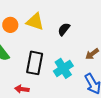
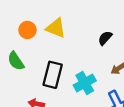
black semicircle: (64, 29) -> (105, 38), moved

